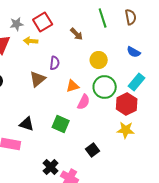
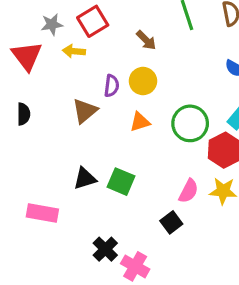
yellow circle: (99, 60) -> (143, 81), moved
pink semicircle: (84, 102) -> (189, 191), moved
black triangle: (27, 124) -> (85, 178), moved, turned -35

